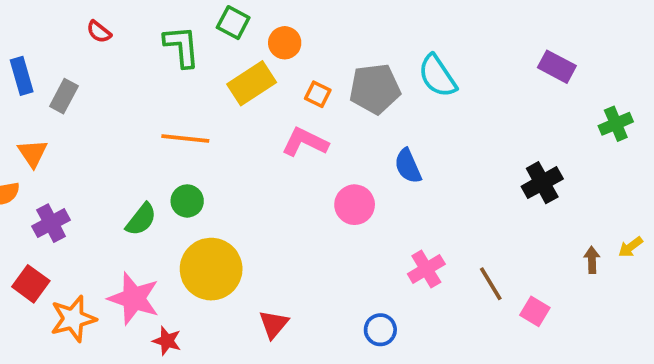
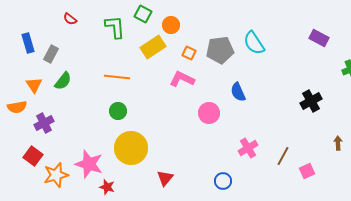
green semicircle: (141, 219) -> (63, 81), moved
brown line: (491, 284) -> (283, 156), turned 60
pink square: (535, 311) -> (307, 171), turned 35

